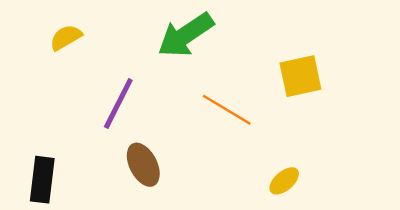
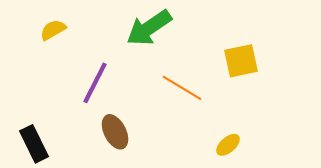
black rectangle: (42, 180) -> (34, 144), turned -33

